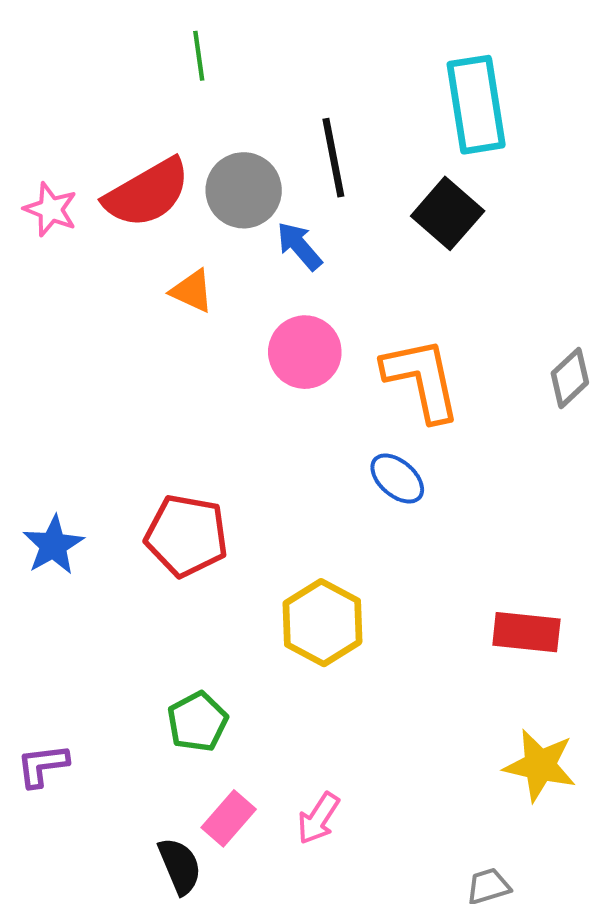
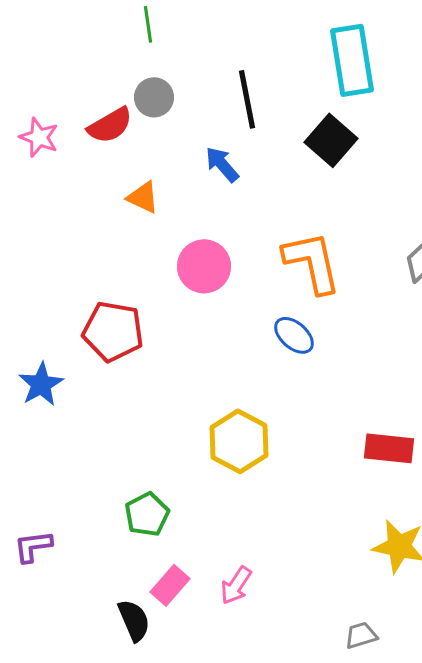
gray circle: (244, 190) -> (154, 97), moved, size x0.7
red semicircle: (147, 193) -> (110, 125), size x0.7
pink circle: (305, 352) -> (204, 266), moved
red pentagon: (187, 536) -> (113, 331), moved

